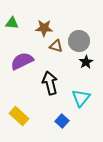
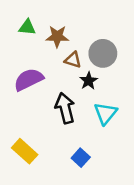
green triangle: (12, 23) -> (27, 27), moved
black star: (86, 62) -> (89, 81), moved
cyan triangle: (81, 98) -> (105, 113), moved

